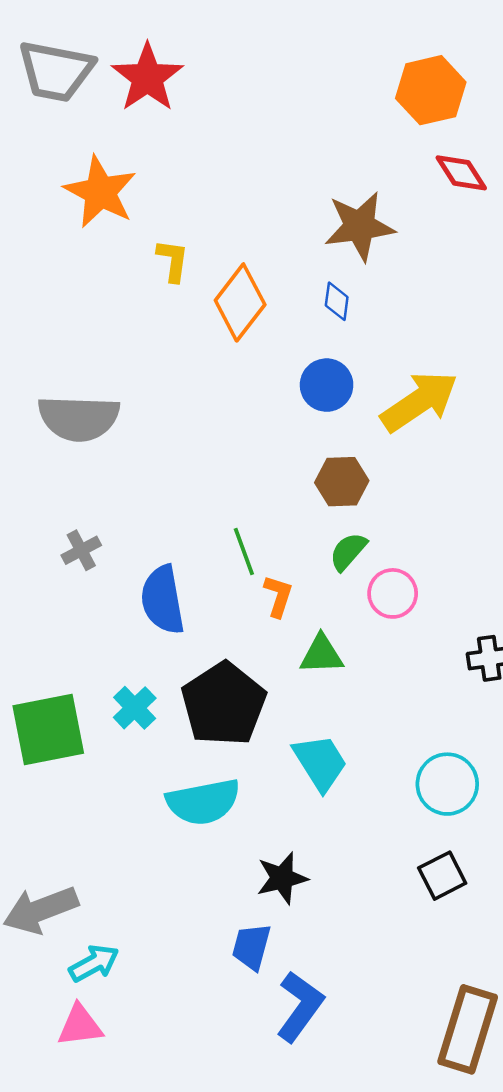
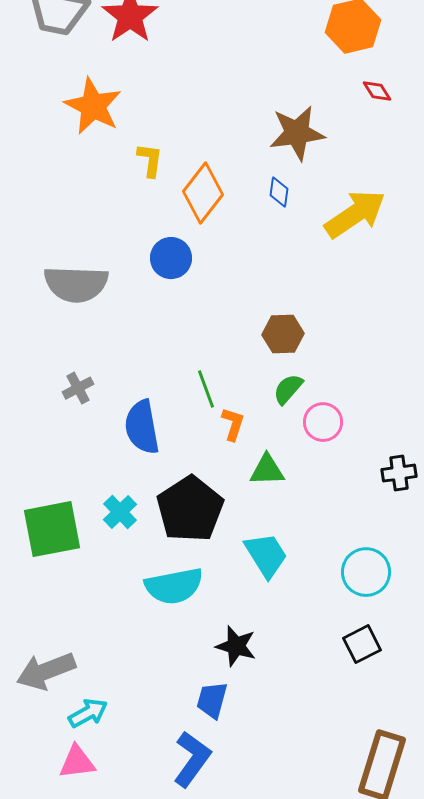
red diamond: (461, 173) -> (377, 91), size x0.7
blue circle: (327, 385) -> (171, 258), moved
yellow arrow: (419, 402) -> (355, 214), moved
black star: (282, 878) -> (236, 646), turned 30
blue L-shape: (300, 1006) -> (192, 759), moved

